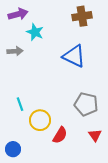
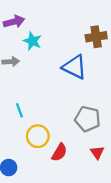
brown cross: (82, 16) -> (96, 37), moved
cyan line: (20, 104) -> (19, 110), moved

